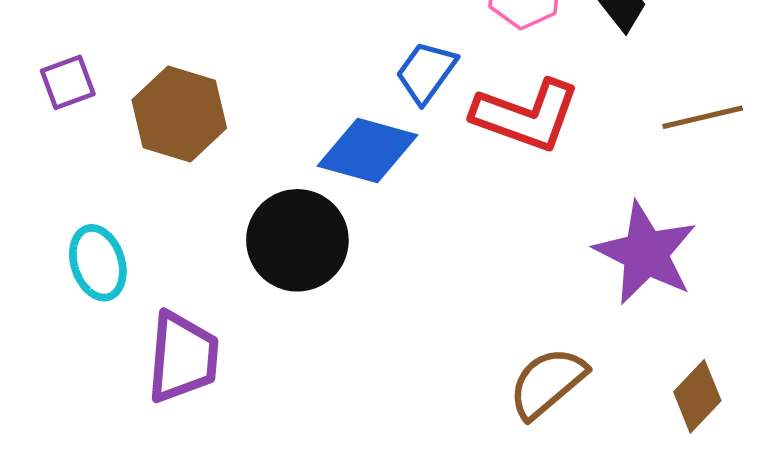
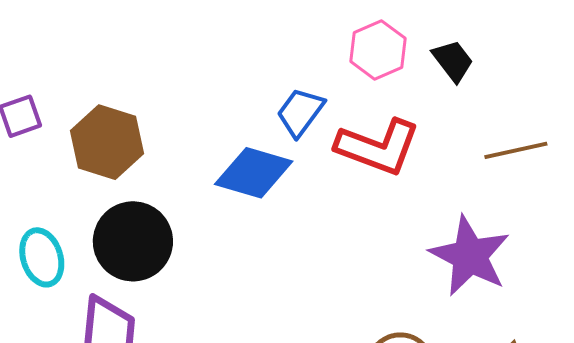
black circle: (297, 240) -> (133, 241), moved

